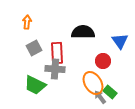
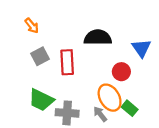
orange arrow: (27, 22) -> (32, 26), turned 136
gray cross: (55, 69) -> (67, 113), moved
gray arrow: (100, 97) -> (100, 114), moved

